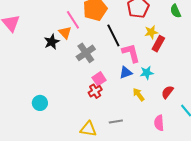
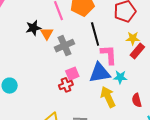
orange triangle: (65, 33) -> (47, 33), moved
blue triangle: (126, 73) -> (100, 73), size x1.6
red semicircle: (167, 92) -> (137, 100), turned -64
yellow arrow: (139, 95) -> (108, 97), size x1.5

